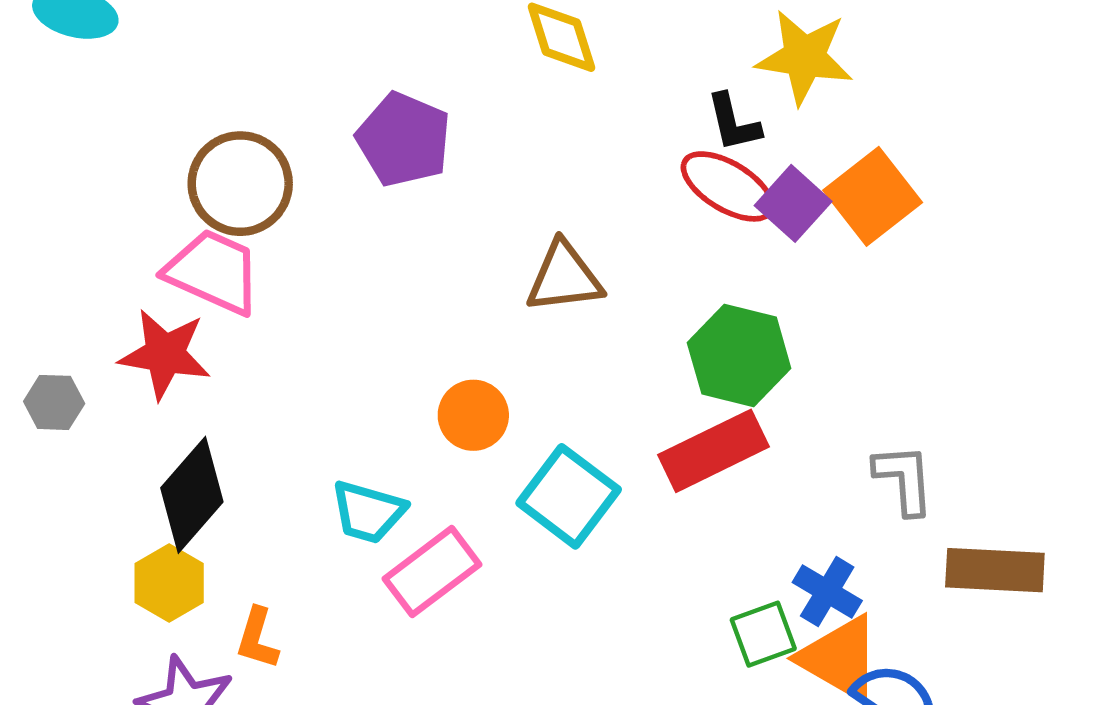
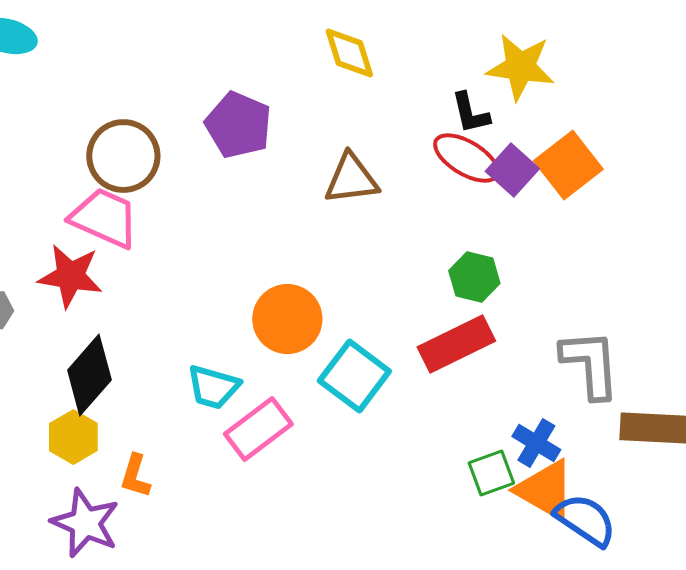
brown triangle: (564, 277) -> (351, 179), moved
green hexagon: (739, 356) -> (474, 277), size x0.7
orange circle: (473, 415) -> (287, 319), size x1.4
gray L-shape: (904, 479) -> (590, 364), size x1.4

